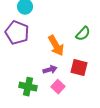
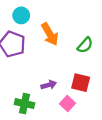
orange arrow: (56, 46) -> (50, 34), moved
pink square: (58, 87) -> (67, 104), moved

